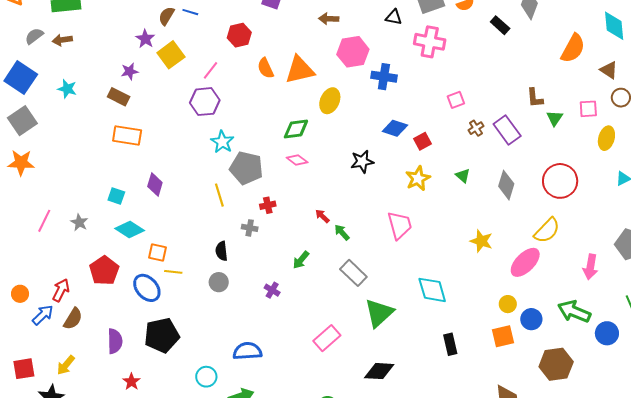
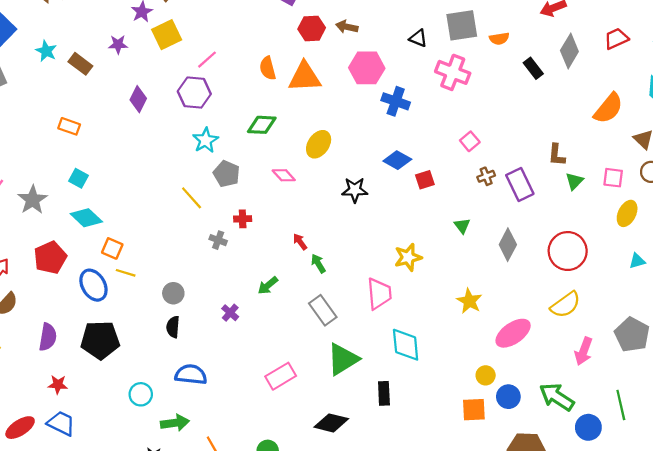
red hexagon: (239, 35) -> (312, 28), moved
brown rectangle: (119, 97) -> (80, 64), moved
pink square: (456, 100) -> (470, 141), turned -30
yellow ellipse: (330, 101) -> (319, 144), moved
green diamond: (296, 129) -> (262, 125), moved
orange rectangle: (127, 136) -> (69, 126), moved, size x0.7
gray pentagon: (246, 168) -> (227, 174), size x0.7
yellow star: (418, 178) -> (408, 257), moved
purple diamond: (155, 185) -> (138, 99), moved
yellow line: (219, 195) -> (192, 198), turned -35
gray star: (79, 222) -> (33, 200), size x1.5
pink trapezoid: (400, 225) -> (379, 294), moved
yellow semicircle: (547, 230) -> (566, 305), moved
black semicircle: (222, 251) -> (173, 327), moved
black rectangle: (450, 344) -> (384, 393), moved
red star: (131, 382) -> (58, 385), turned 30

